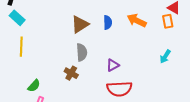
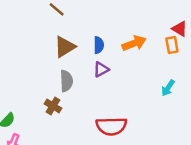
orange arrow: (137, 20) -> (134, 43), turned 132
purple triangle: (113, 65) -> (101, 69), moved

